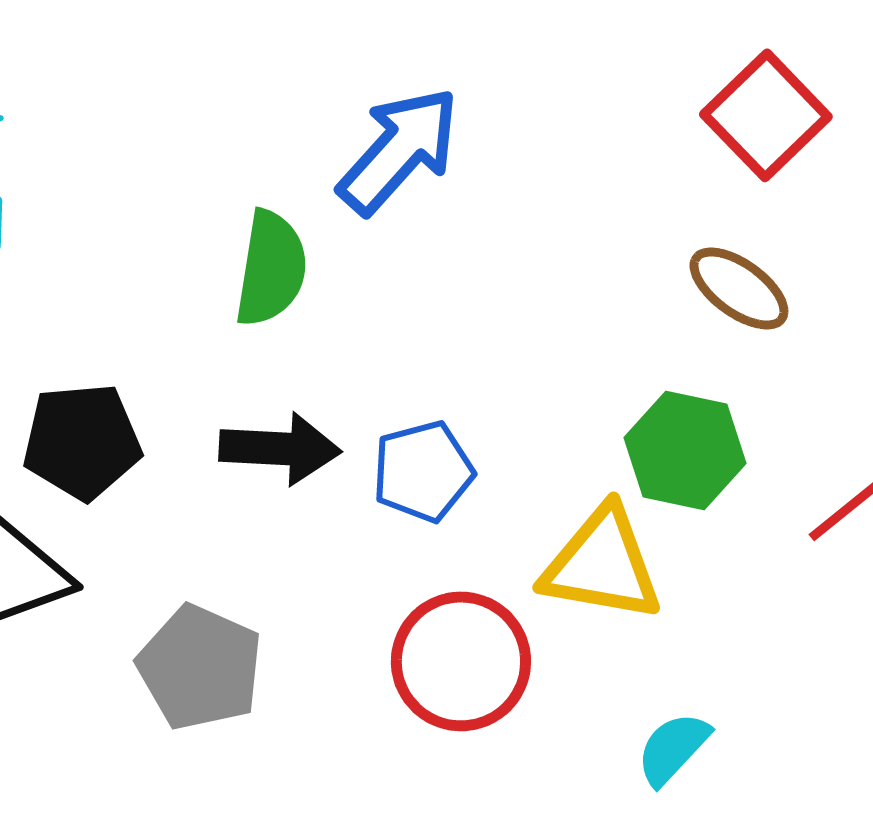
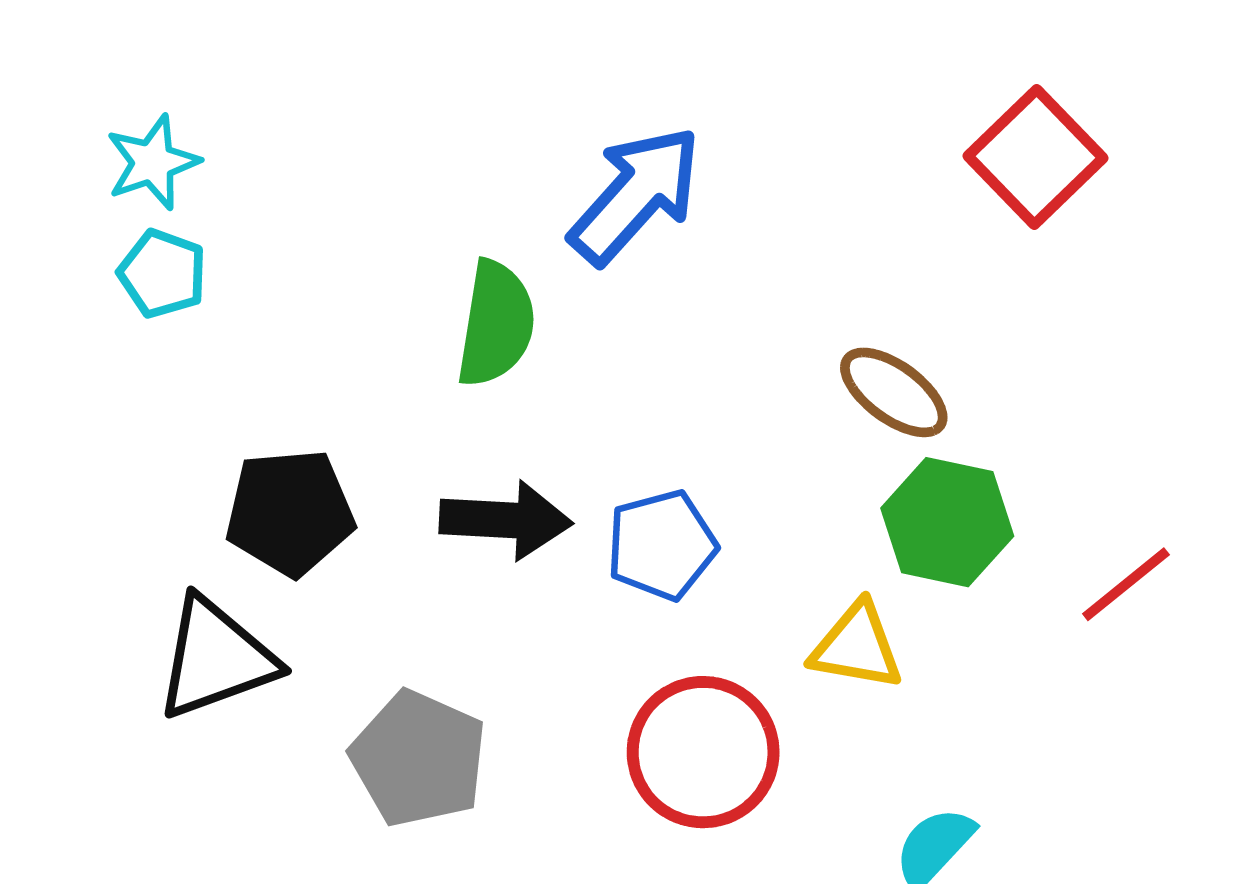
brown ellipse: (739, 288) -> (894, 392), moved
yellow triangle: (602, 564) -> (857, 646), size x0.7

